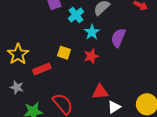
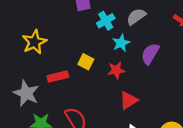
yellow star: (18, 54) -> (34, 42), moved
gray star: (17, 87) -> (26, 93), size x1.6
red triangle: (100, 92) -> (129, 100), moved, turned -36

